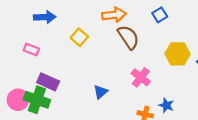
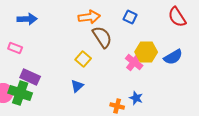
blue square: (160, 15) -> (130, 17), turned -32
yellow square: (79, 37) -> (83, 59), moved
pink cross: (141, 77) -> (134, 62), moved

